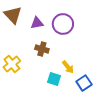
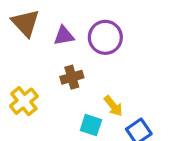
brown cross: (42, 49) -> (72, 77), turned -32

